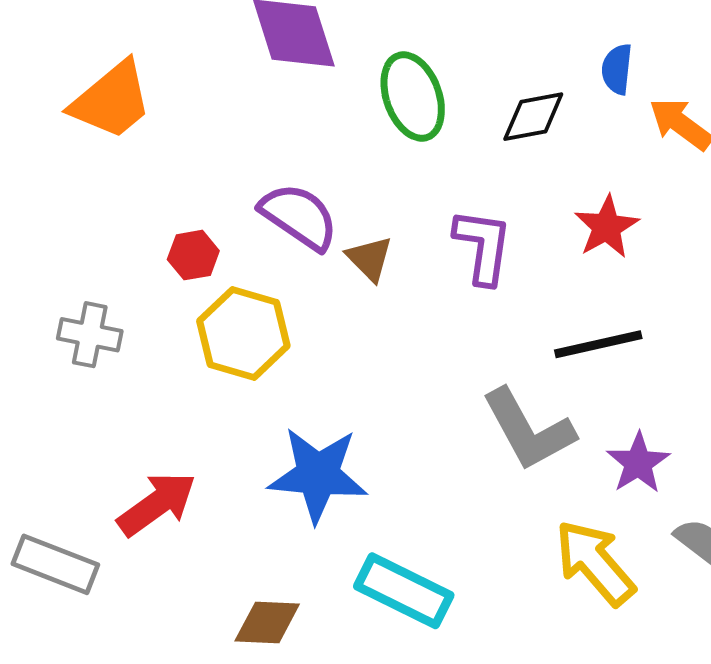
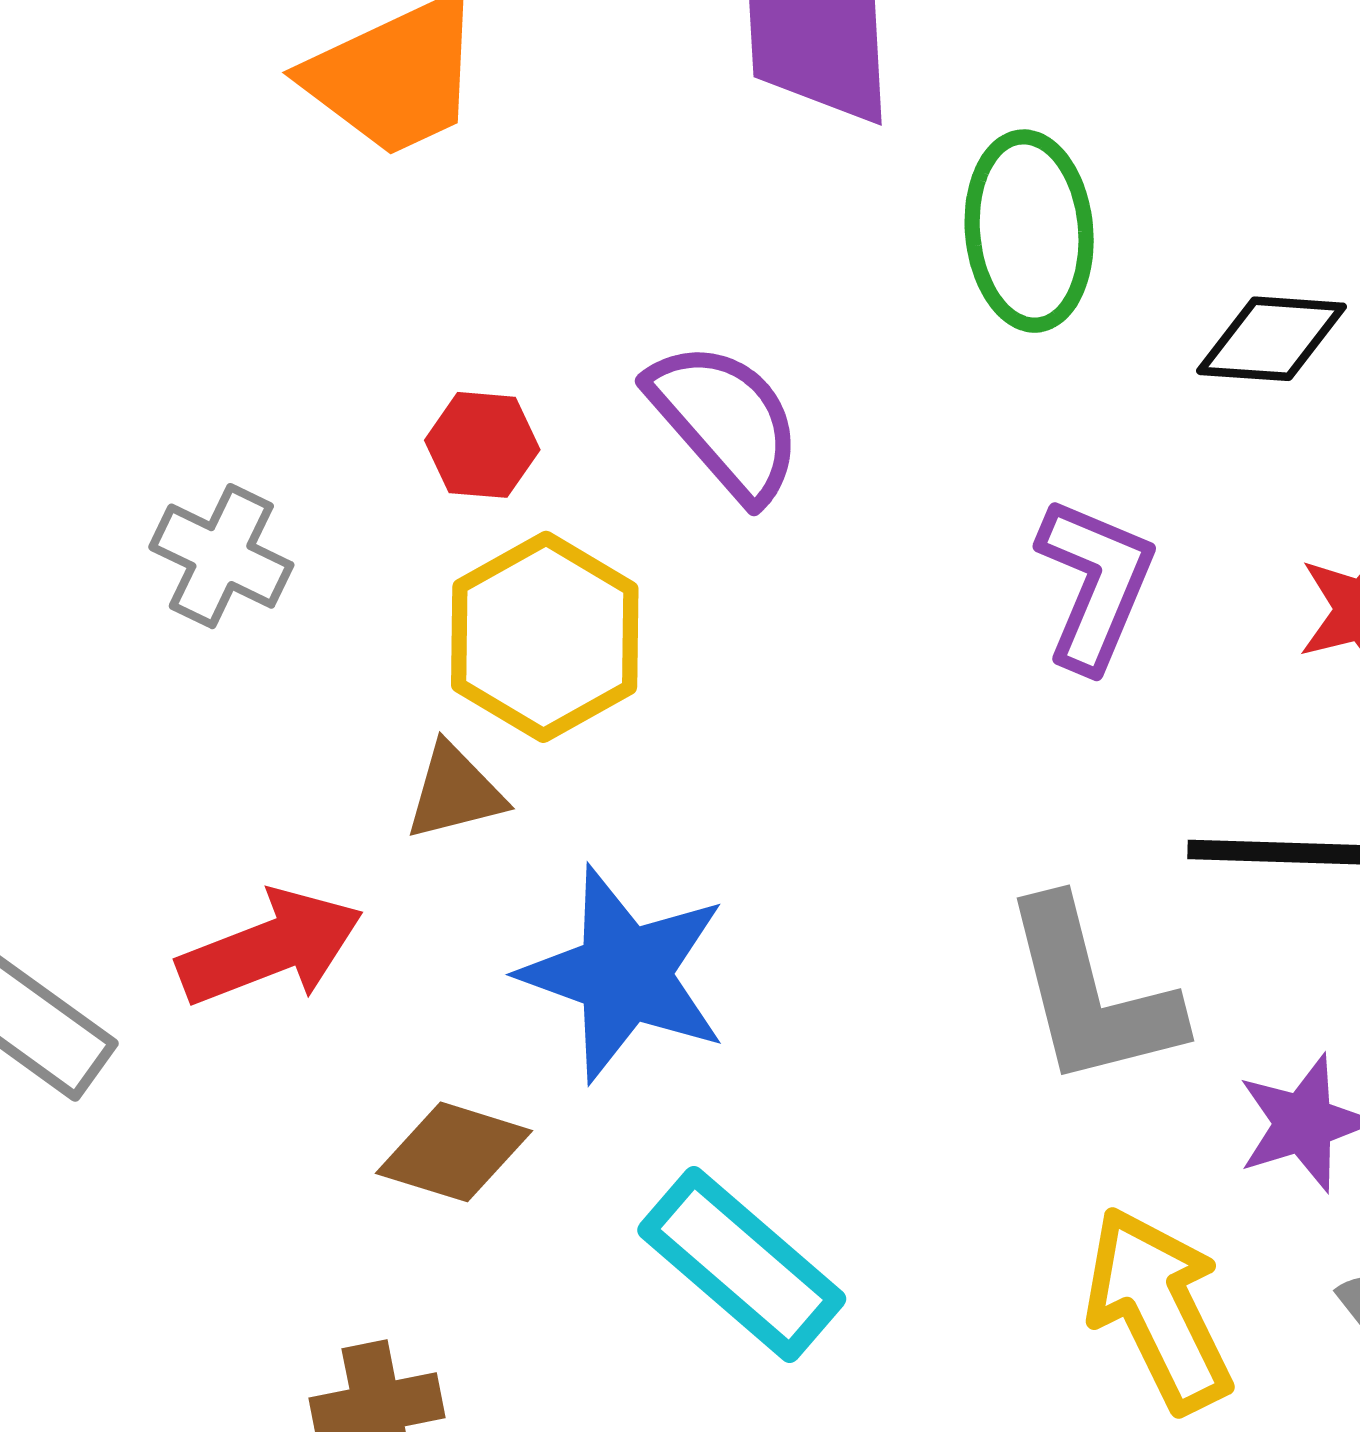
brown triangle: (370, 259) -> (455, 792), moved, turned 46
brown diamond: (267, 623) -> (454, 1152), moved

